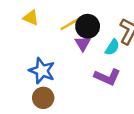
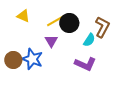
purple triangle: (83, 44) -> (51, 41), moved
brown circle: (43, 98) -> (13, 60), moved

